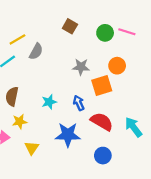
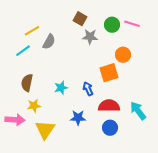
gray star: (81, 67) -> (90, 37), moved
red semicircle: (102, 122) -> (109, 106), turned -30
blue star: (68, 135) -> (78, 118), size x0.7
yellow triangle: (32, 148) -> (45, 130), size x1.5
blue circle: (103, 156) -> (110, 128), moved

